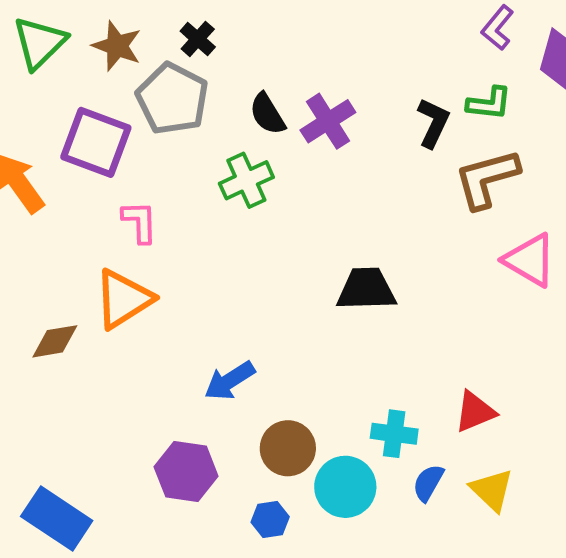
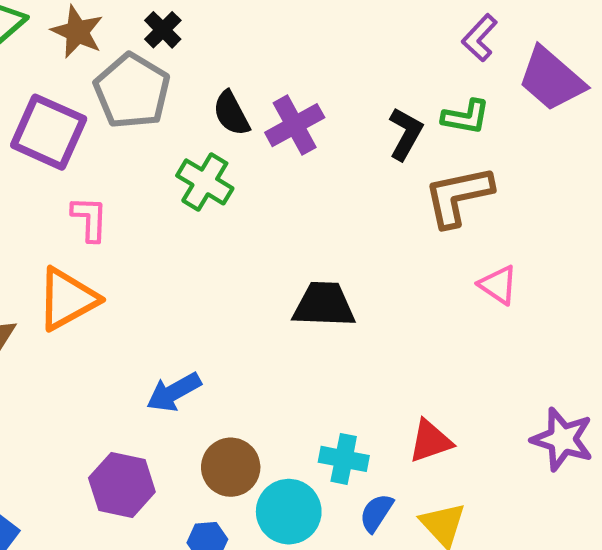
green cross: (246, 180) -> (205, 182), turned -38
pink triangle: (530, 260) -> (498, 285), size x0.7

